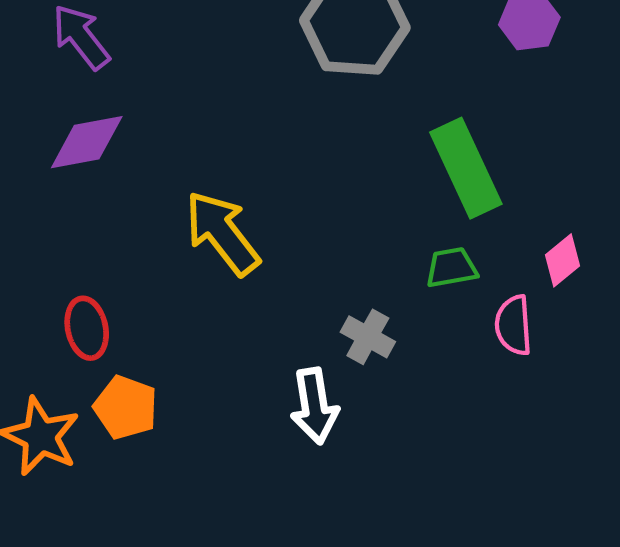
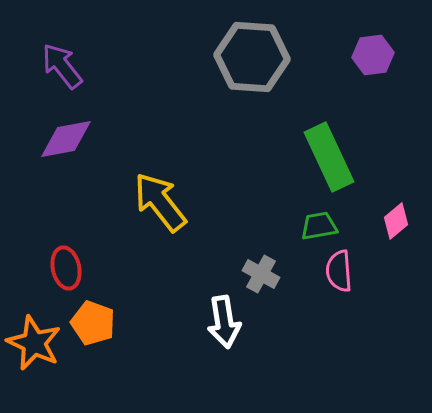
pink semicircle: (513, 325) -> (339, 271), moved

